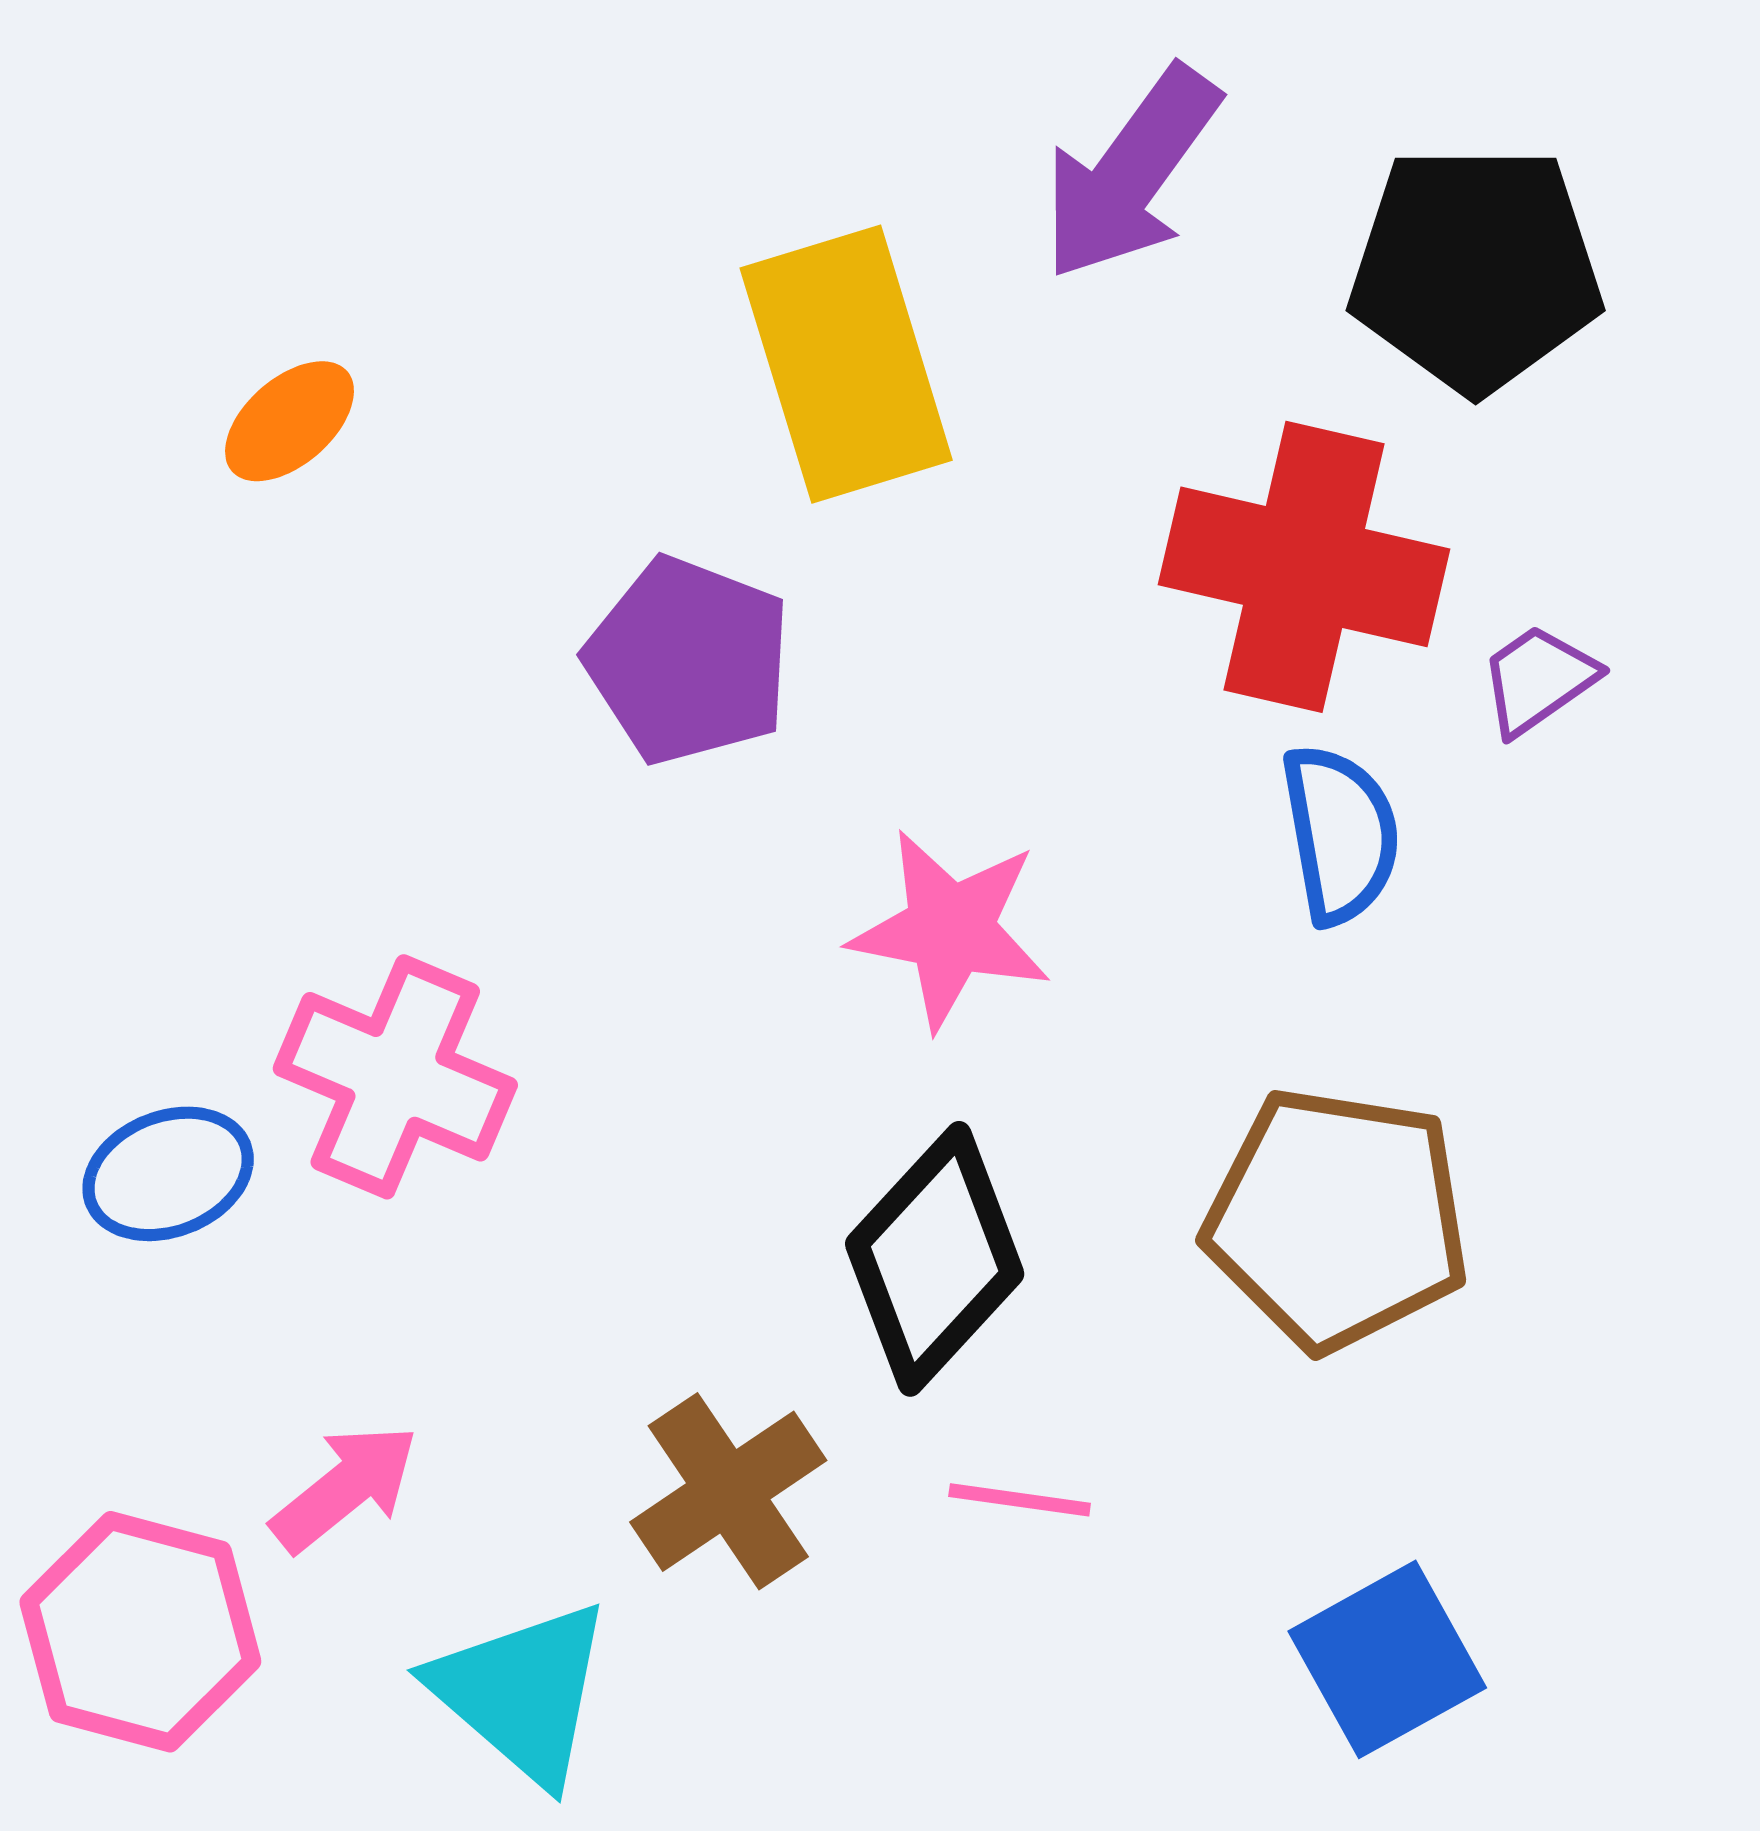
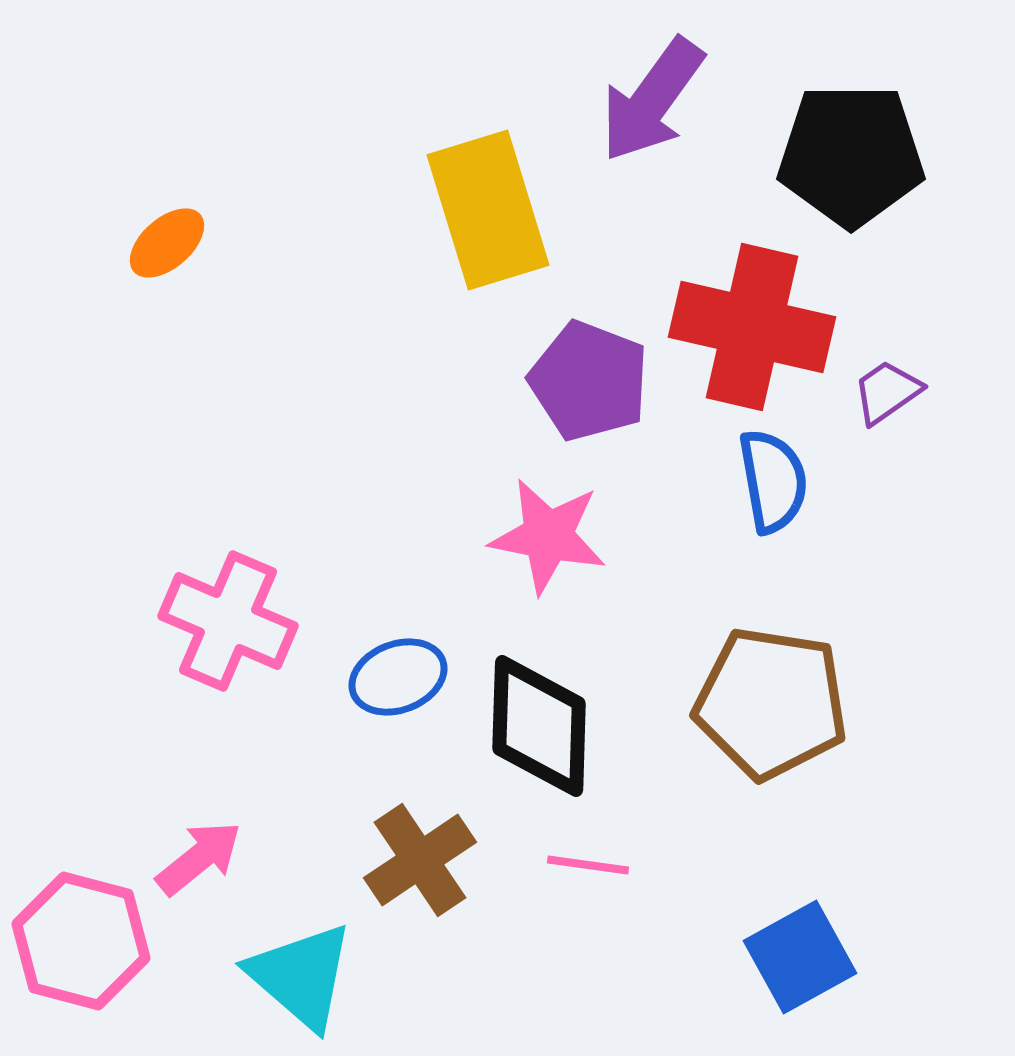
purple pentagon: (688, 661) -> (589, 381), moved
blue ellipse: (168, 1174) -> (398, 677), moved
black diamond: (935, 1259) -> (539, 726), turned -41

